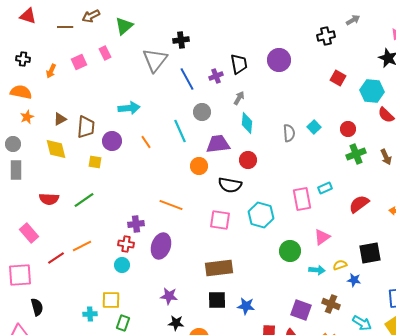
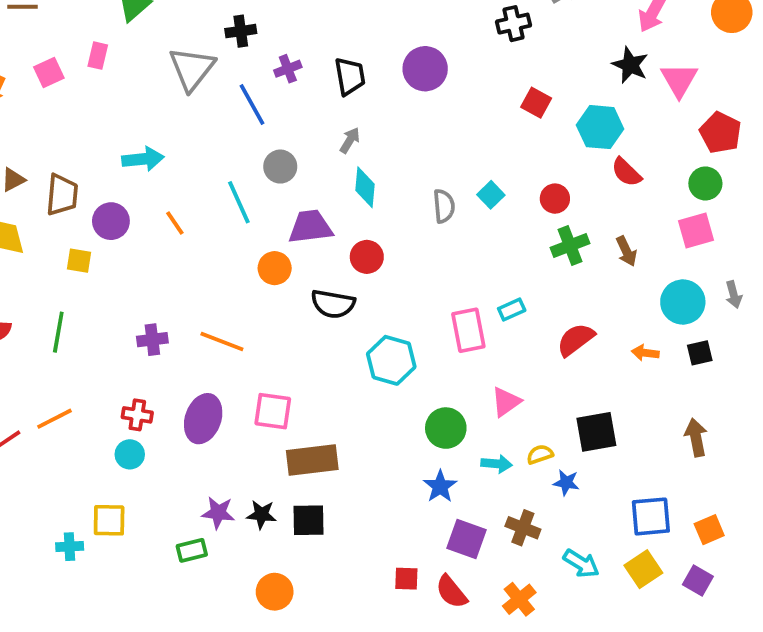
pink rectangle: (105, 53) -> (98, 56), turned 40
purple cross: (216, 76) -> (288, 69), moved
green line: (84, 200) -> (58, 332), turned -45
pink square: (220, 220) -> (273, 411), moved
purple cross: (136, 224) -> (152, 340), moved
blue star: (246, 306) -> (440, 486), moved, turned 30
green rectangle: (123, 323) -> (192, 550), moved, turned 56
black star: (176, 323) -> (261, 515), moved

